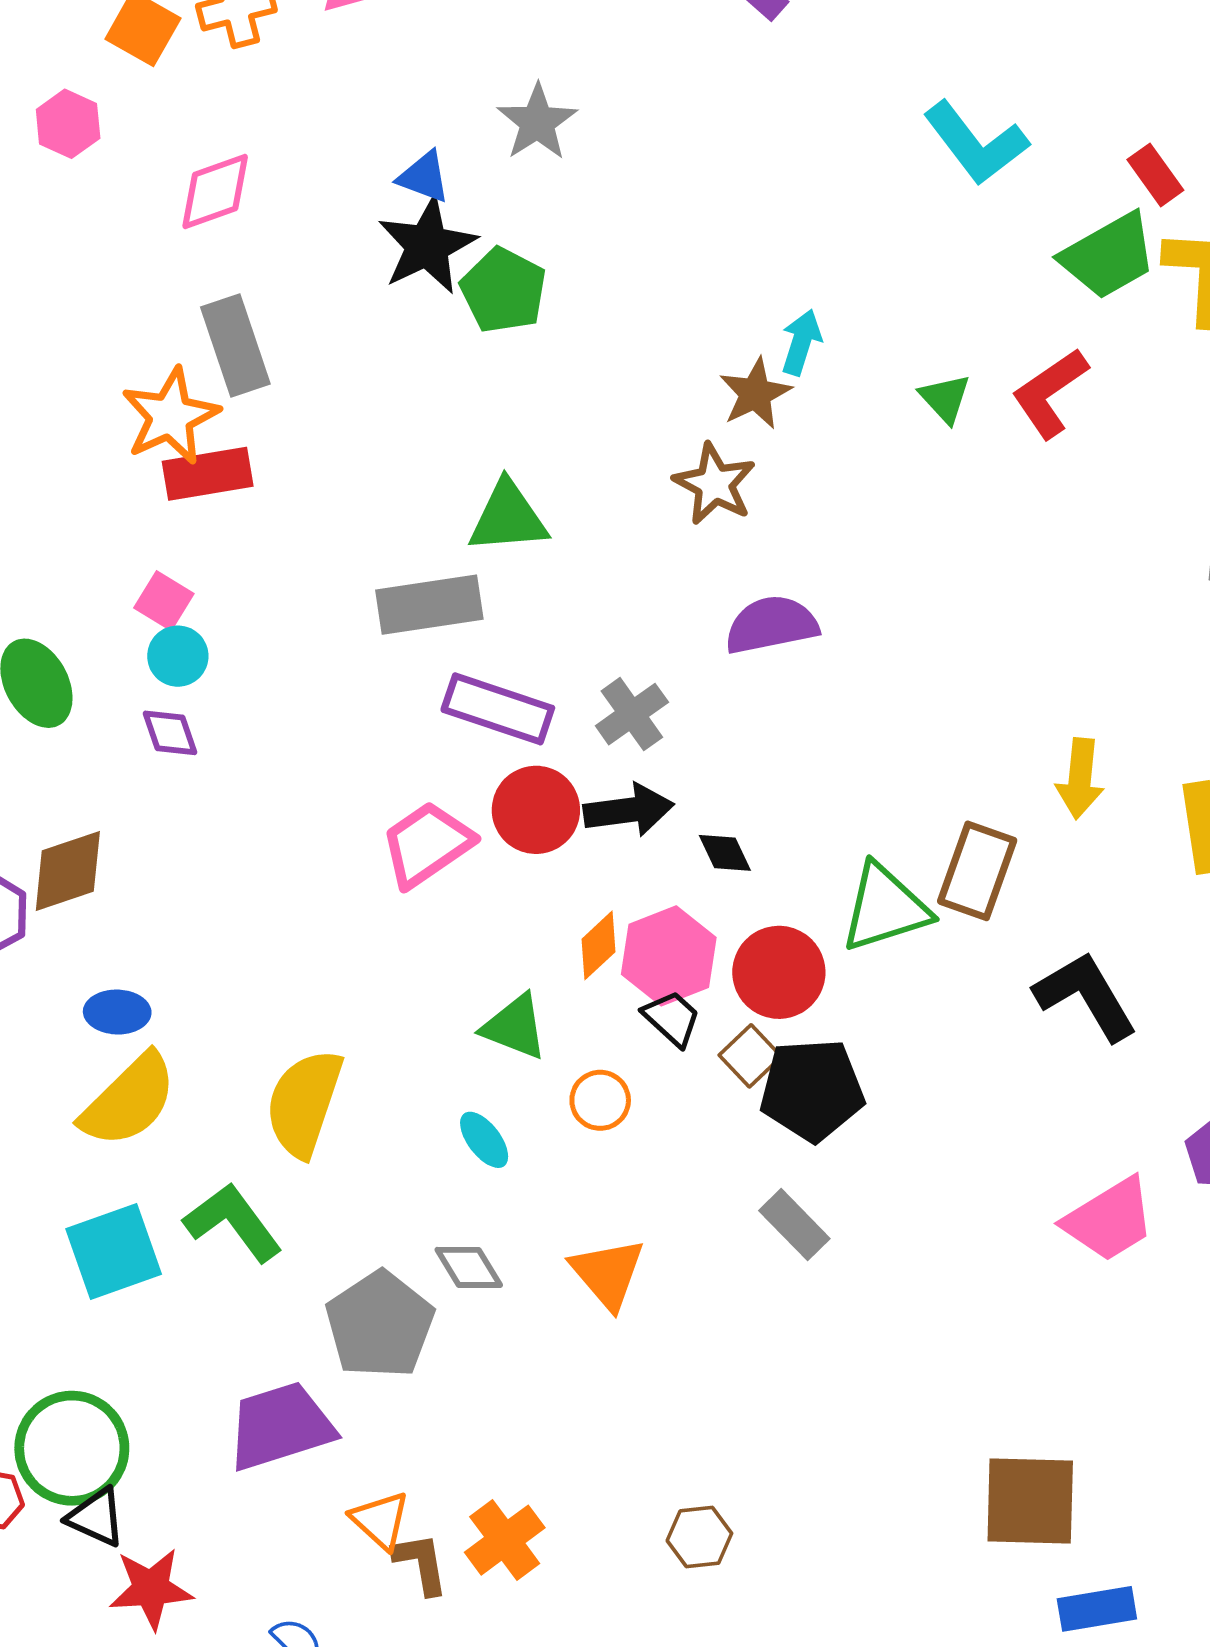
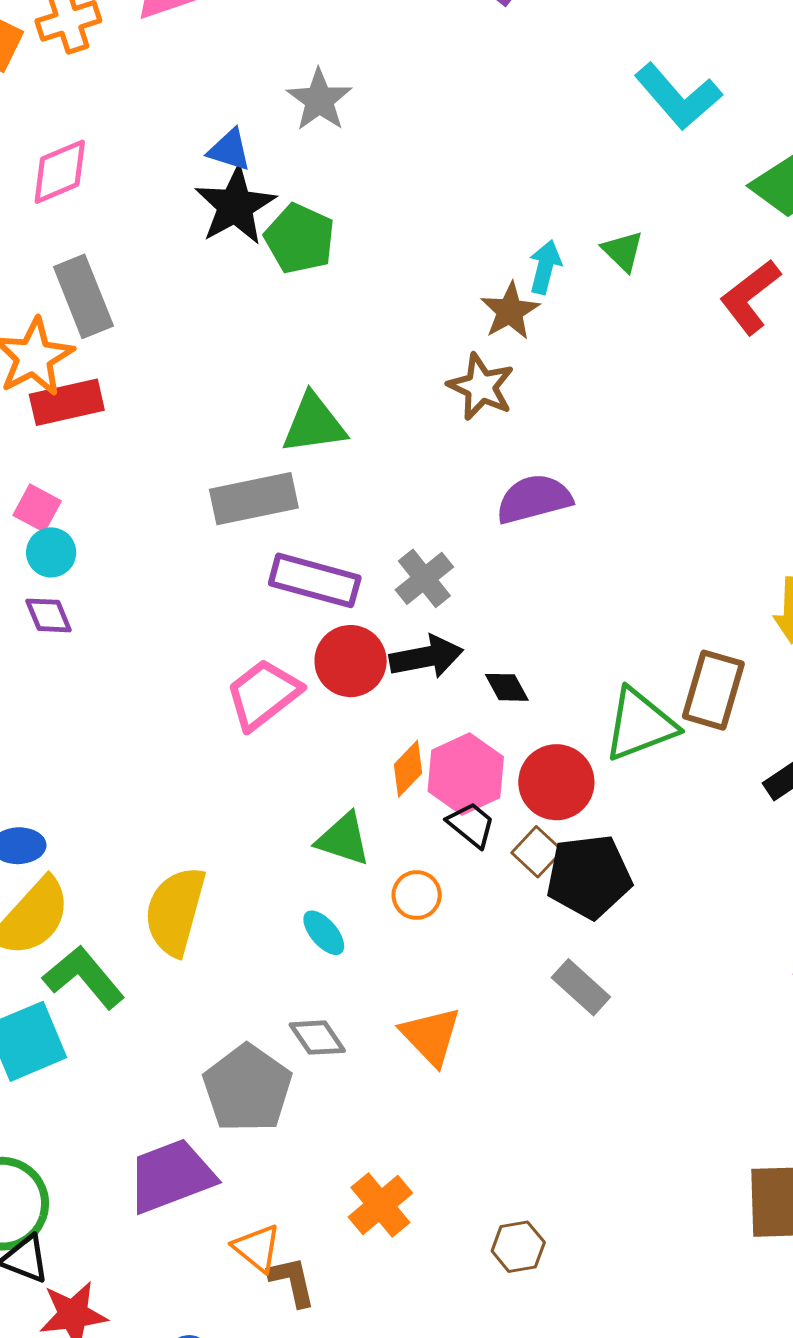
green triangle: (945, 398) -> (623, 251), moved
green L-shape: (233, 1222) -> (84, 977), moved
orange cross: (505, 1540) -> (380, 1205), moved

